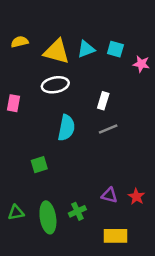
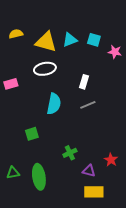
pink rectangle: (14, 103) -> (11, 84), turned 64
purple triangle: (109, 195) -> (89, 171), moved
green cross: (77, 211) -> (70, 153), moved

